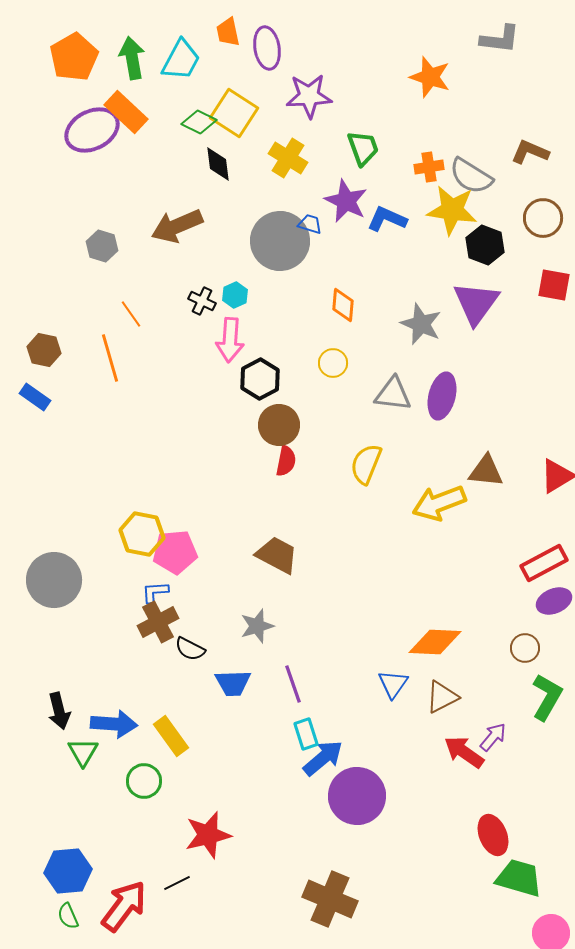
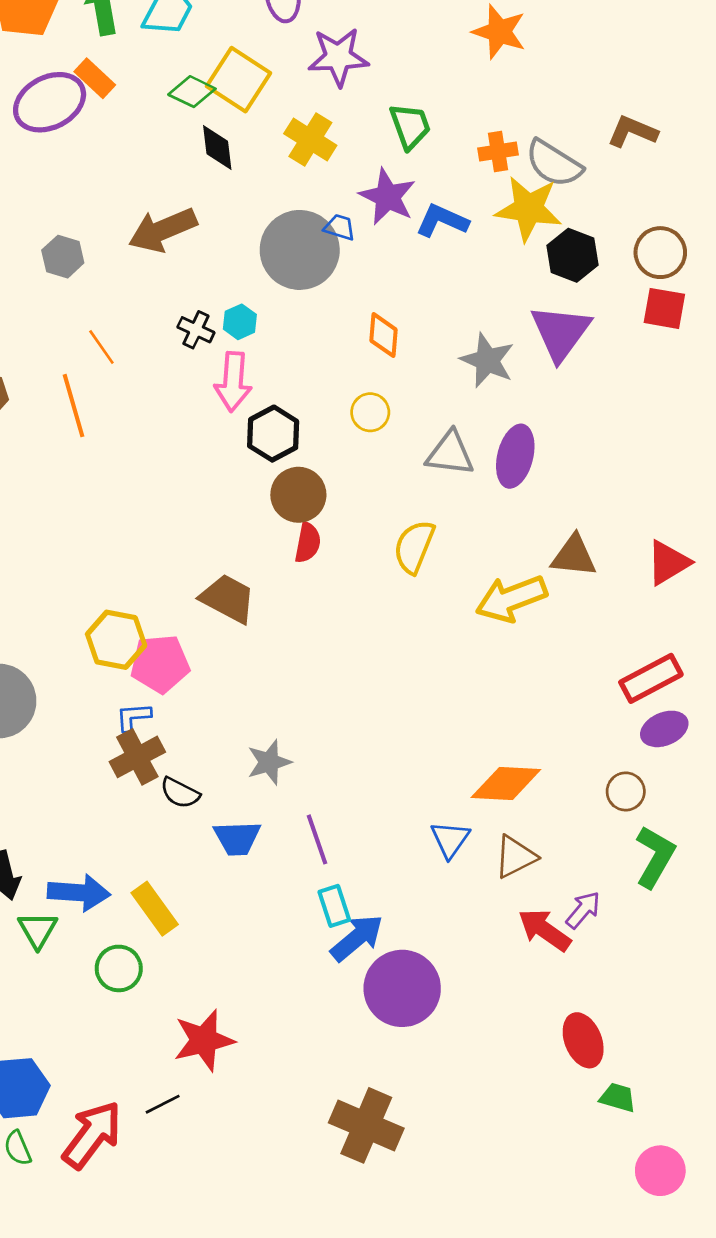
orange rectangle: (126, 112) -> (95, 78), size x0.7
brown circle: (543, 218) -> (660, 253), moved
brown trapezoid: (277, 555) -> (228, 599), moved
green trapezoid: (519, 878) -> (618, 1098), size x0.6

